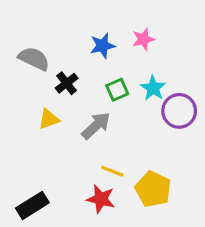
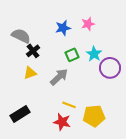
black cross: (67, 83) -> (33, 51), moved
yellow pentagon: (153, 189) -> (94, 116), turned -30
black rectangle: (32, 205) -> (20, 114), moved

